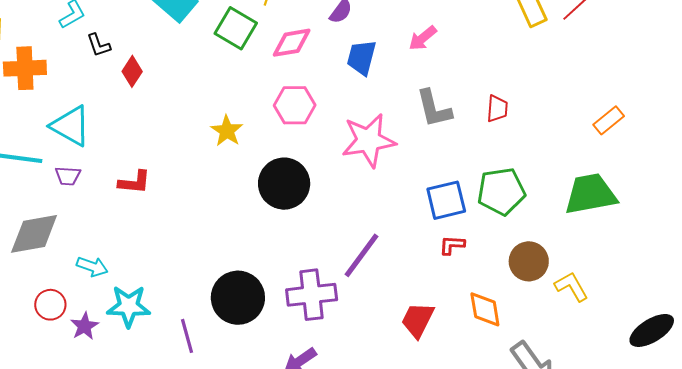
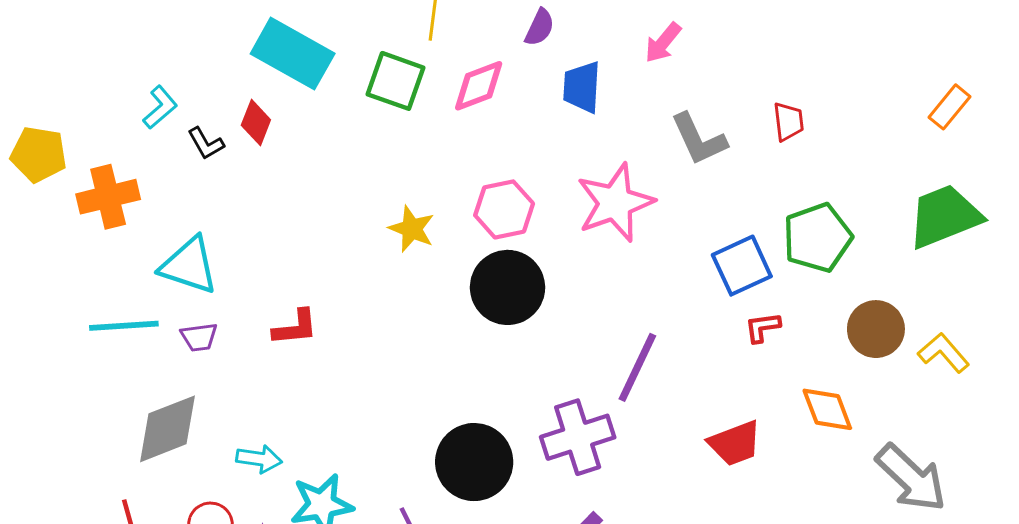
red diamond: (132, 71) -> (256, 122), moved
pink hexagon: (295, 105) -> (504, 209), moved
red trapezoid: (418, 320) -> (735, 443), turned -126

